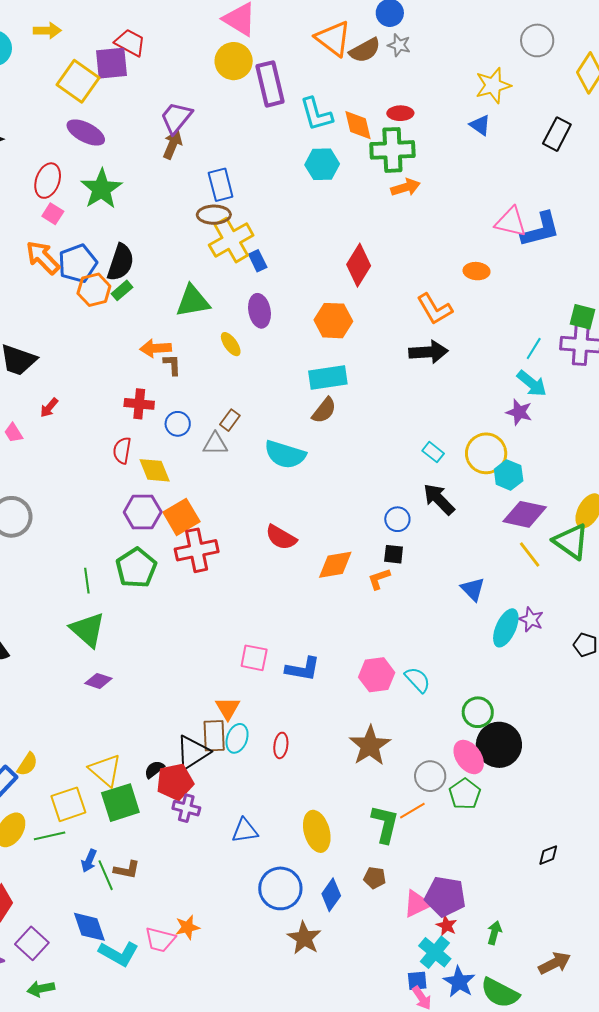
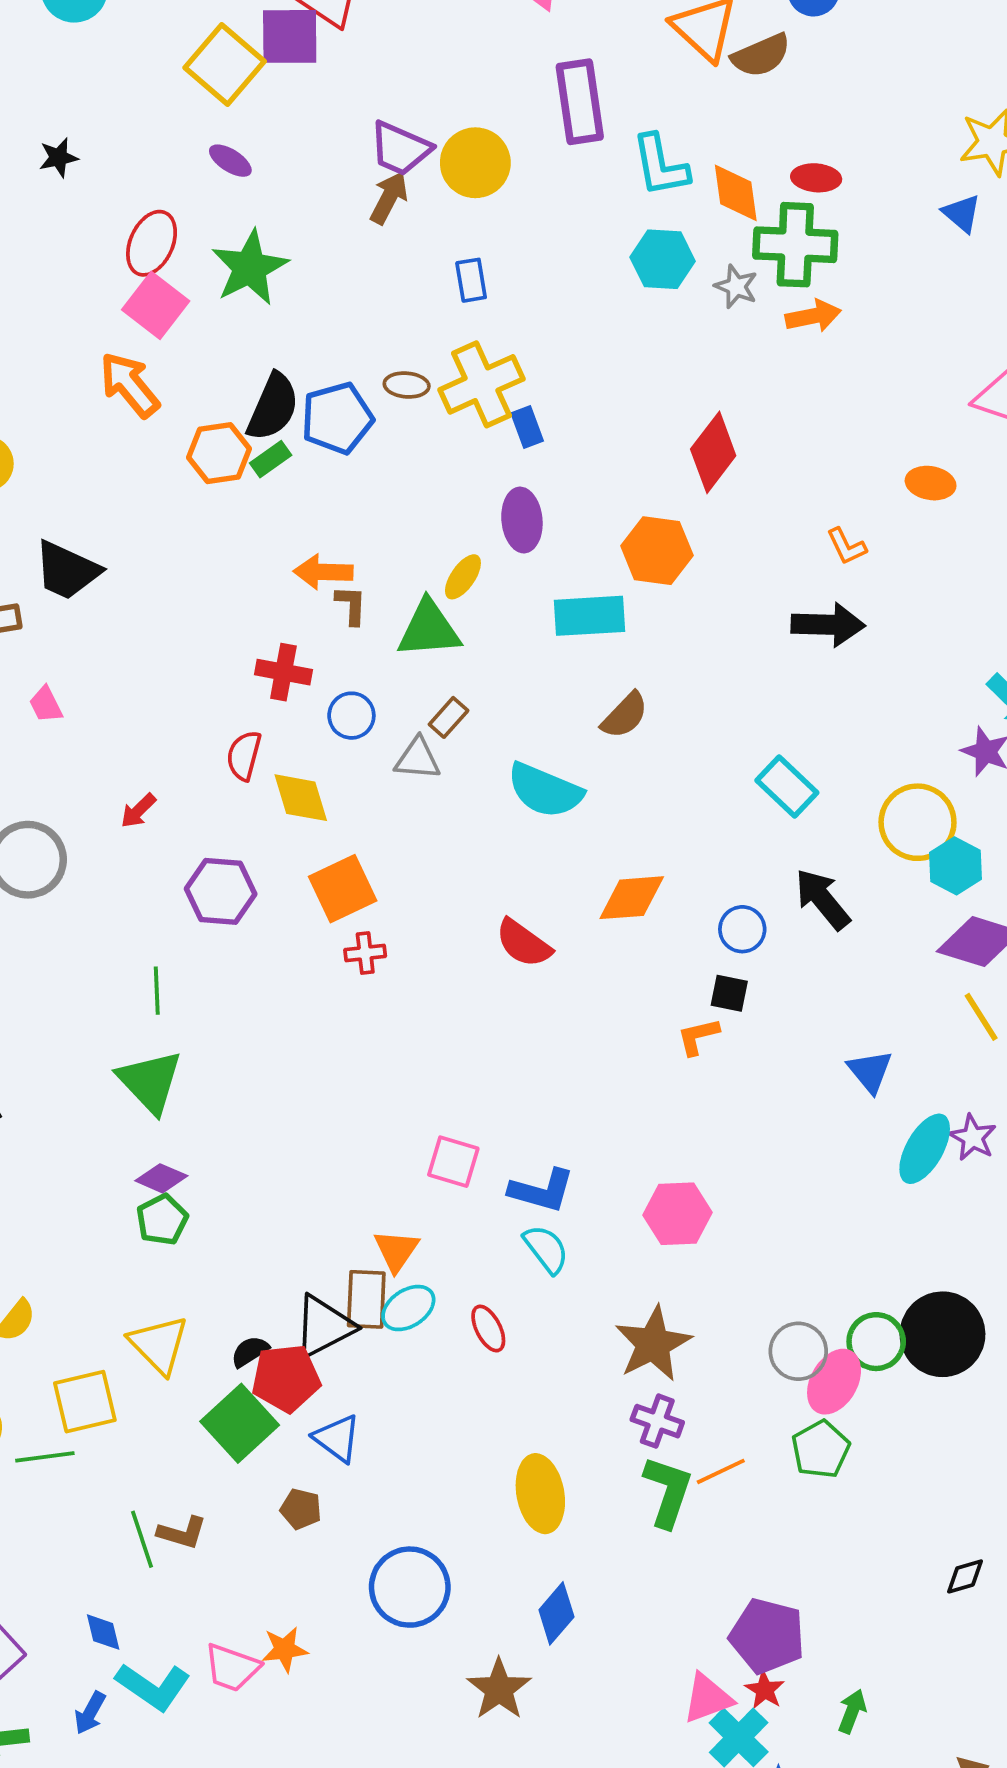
gray star: (399, 45) -> (736, 287), moved
yellow circle: (234, 61) -> (475, 163), moved
purple trapezoid: (176, 118) -> (400, 148), turned -111
purple ellipse: (86, 132) -> (230, 161), size x0.6
blue rectangle: (221, 185) -> (471, 280), size x0.7
pink square: (53, 214) -> (156, 305), size x1.6
brown ellipse: (214, 215) -> (407, 385), moved, size x0.7
blue pentagon: (78, 263) -> (337, 418), moved
green triangle: (193, 301) -> (429, 629), moved
orange L-shape: (435, 309) -> (846, 546), size x0.6
yellow ellipse: (231, 344) -> (463, 577), turned 65
cyan rectangle: (328, 377) -> (589, 616), moved
red arrow: (49, 408) -> (138, 811), moved
cyan rectangle: (433, 452) -> (787, 787), moved, size x1.5
purple hexagon: (143, 512) -> (221, 891), moved
red cross: (197, 550) -> (365, 953), size x0.5
orange diamond: (335, 565) -> (632, 898), moved
green pentagon: (136, 568) -> (162, 1220), moved, size x0.7
cyan semicircle: (418, 680) -> (546, 1249), moved
green circle: (478, 712) -> (876, 1342), moved
cyan ellipse: (237, 738) -> (408, 1308), turned 32
red ellipse: (281, 745) -> (488, 1328), turned -40
black circle: (499, 745) -> (942, 1334), moved
pink ellipse: (469, 757) -> (834, 1382), turned 60
gray circle: (430, 776) -> (798, 1351), moved
green square: (120, 803) -> (240, 1423), moved, turned -30
purple cross: (186, 808) -> (657, 1421), moved
blue triangle: (245, 831) -> (337, 1438), moved, turned 40
blue arrow: (89, 861) -> (90, 1713), moved
brown pentagon: (375, 878) -> (301, 1509), moved
blue circle: (280, 888) -> (410, 1587), moved
pink triangle: (417, 904) -> (708, 1698), moved
blue diamond: (89, 927) -> (103, 1632), size x0.6

